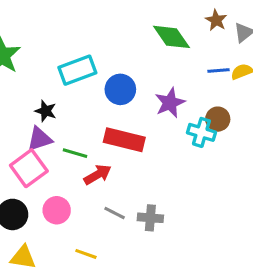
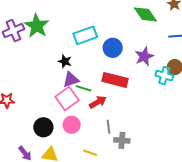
purple triangle: (40, 139) -> (71, 80), moved
pink square: (29, 168) -> (67, 98), moved
gray line: (115, 213) -> (109, 127), turned 56
gray cross: (150, 218) -> (122, 140), moved

